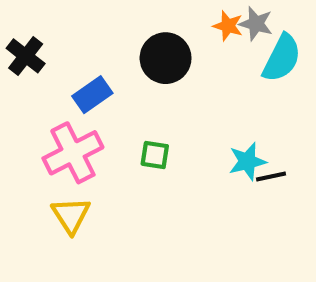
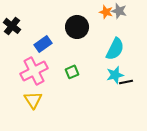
cyan semicircle: (282, 58) -> (115, 49), moved
green square: (155, 155) -> (72, 72), turned -32

